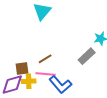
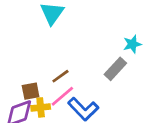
pink line: (46, 74) -> (62, 96), turned -42

